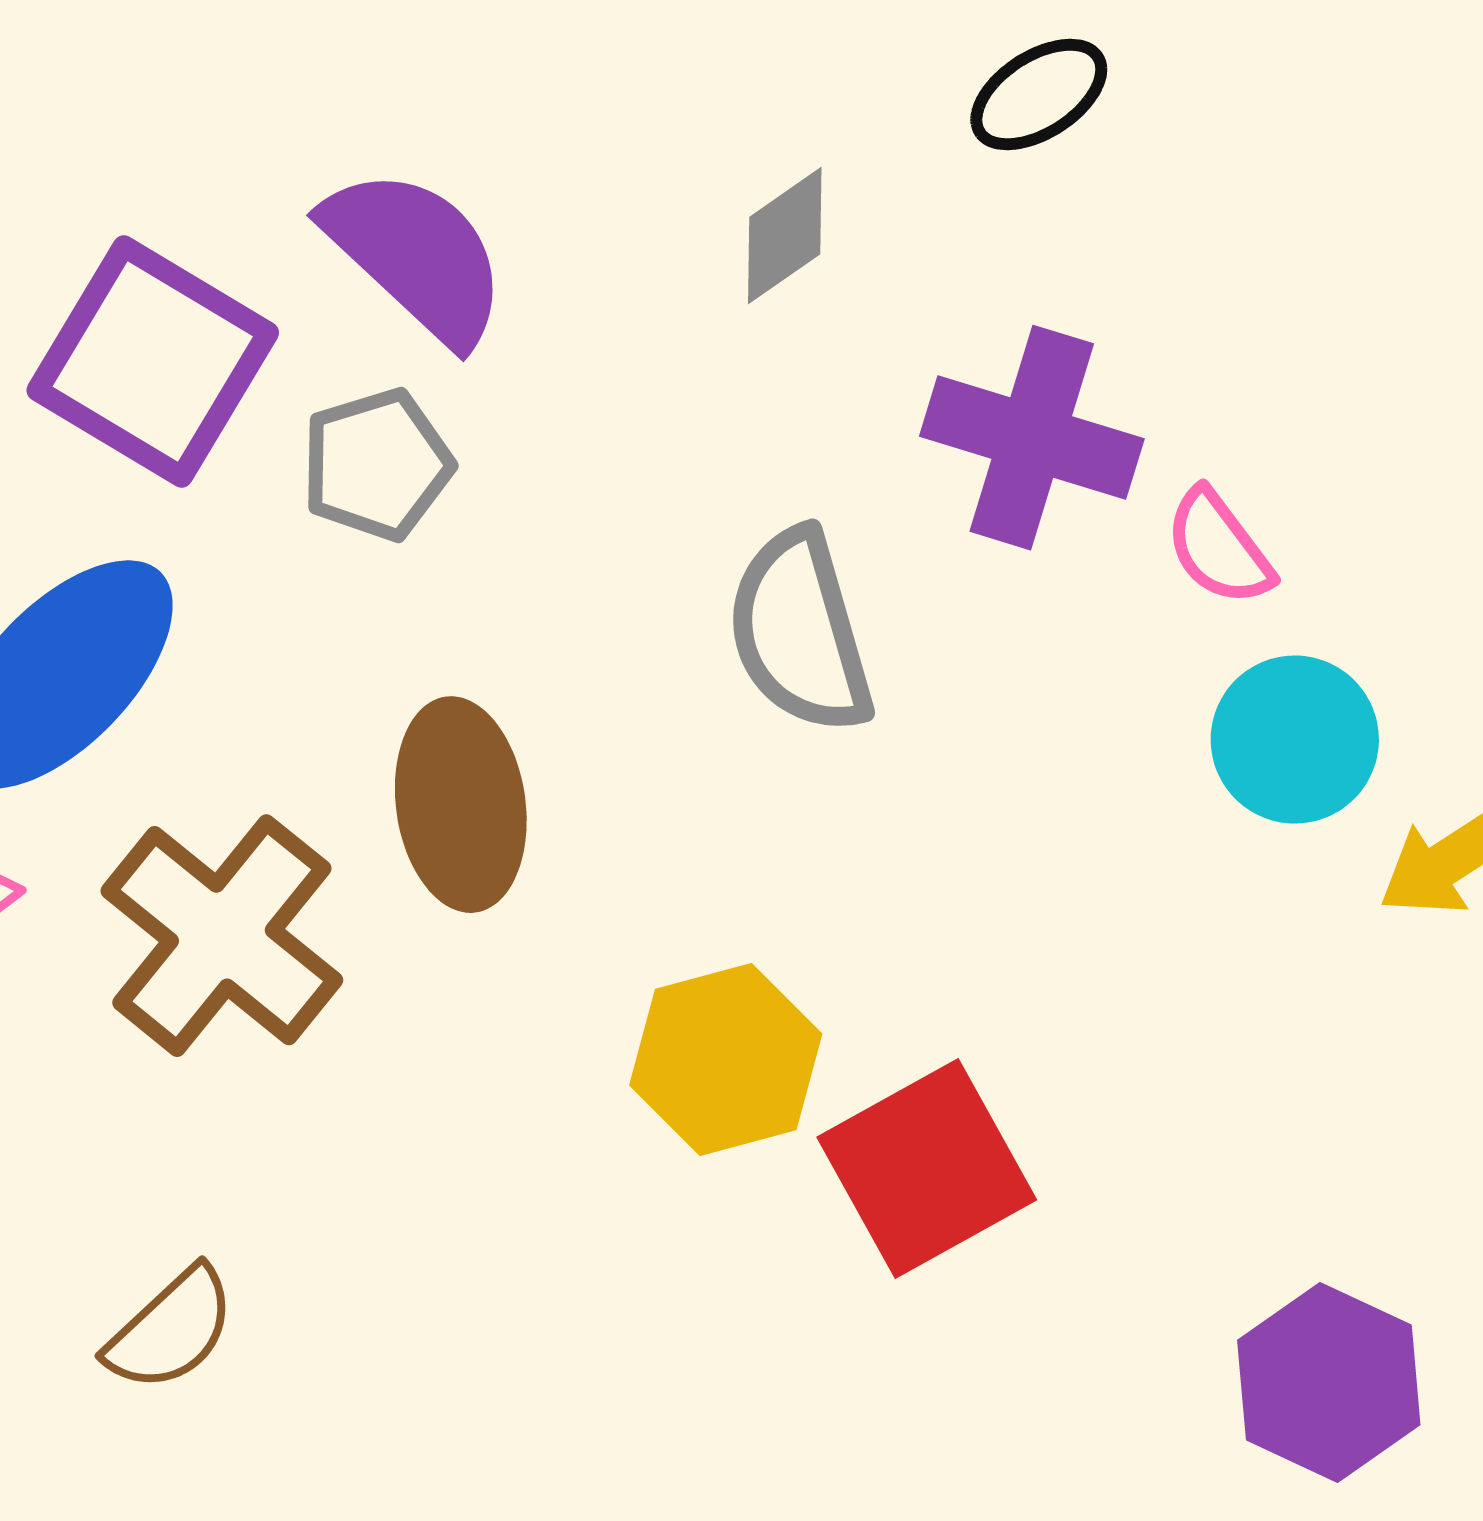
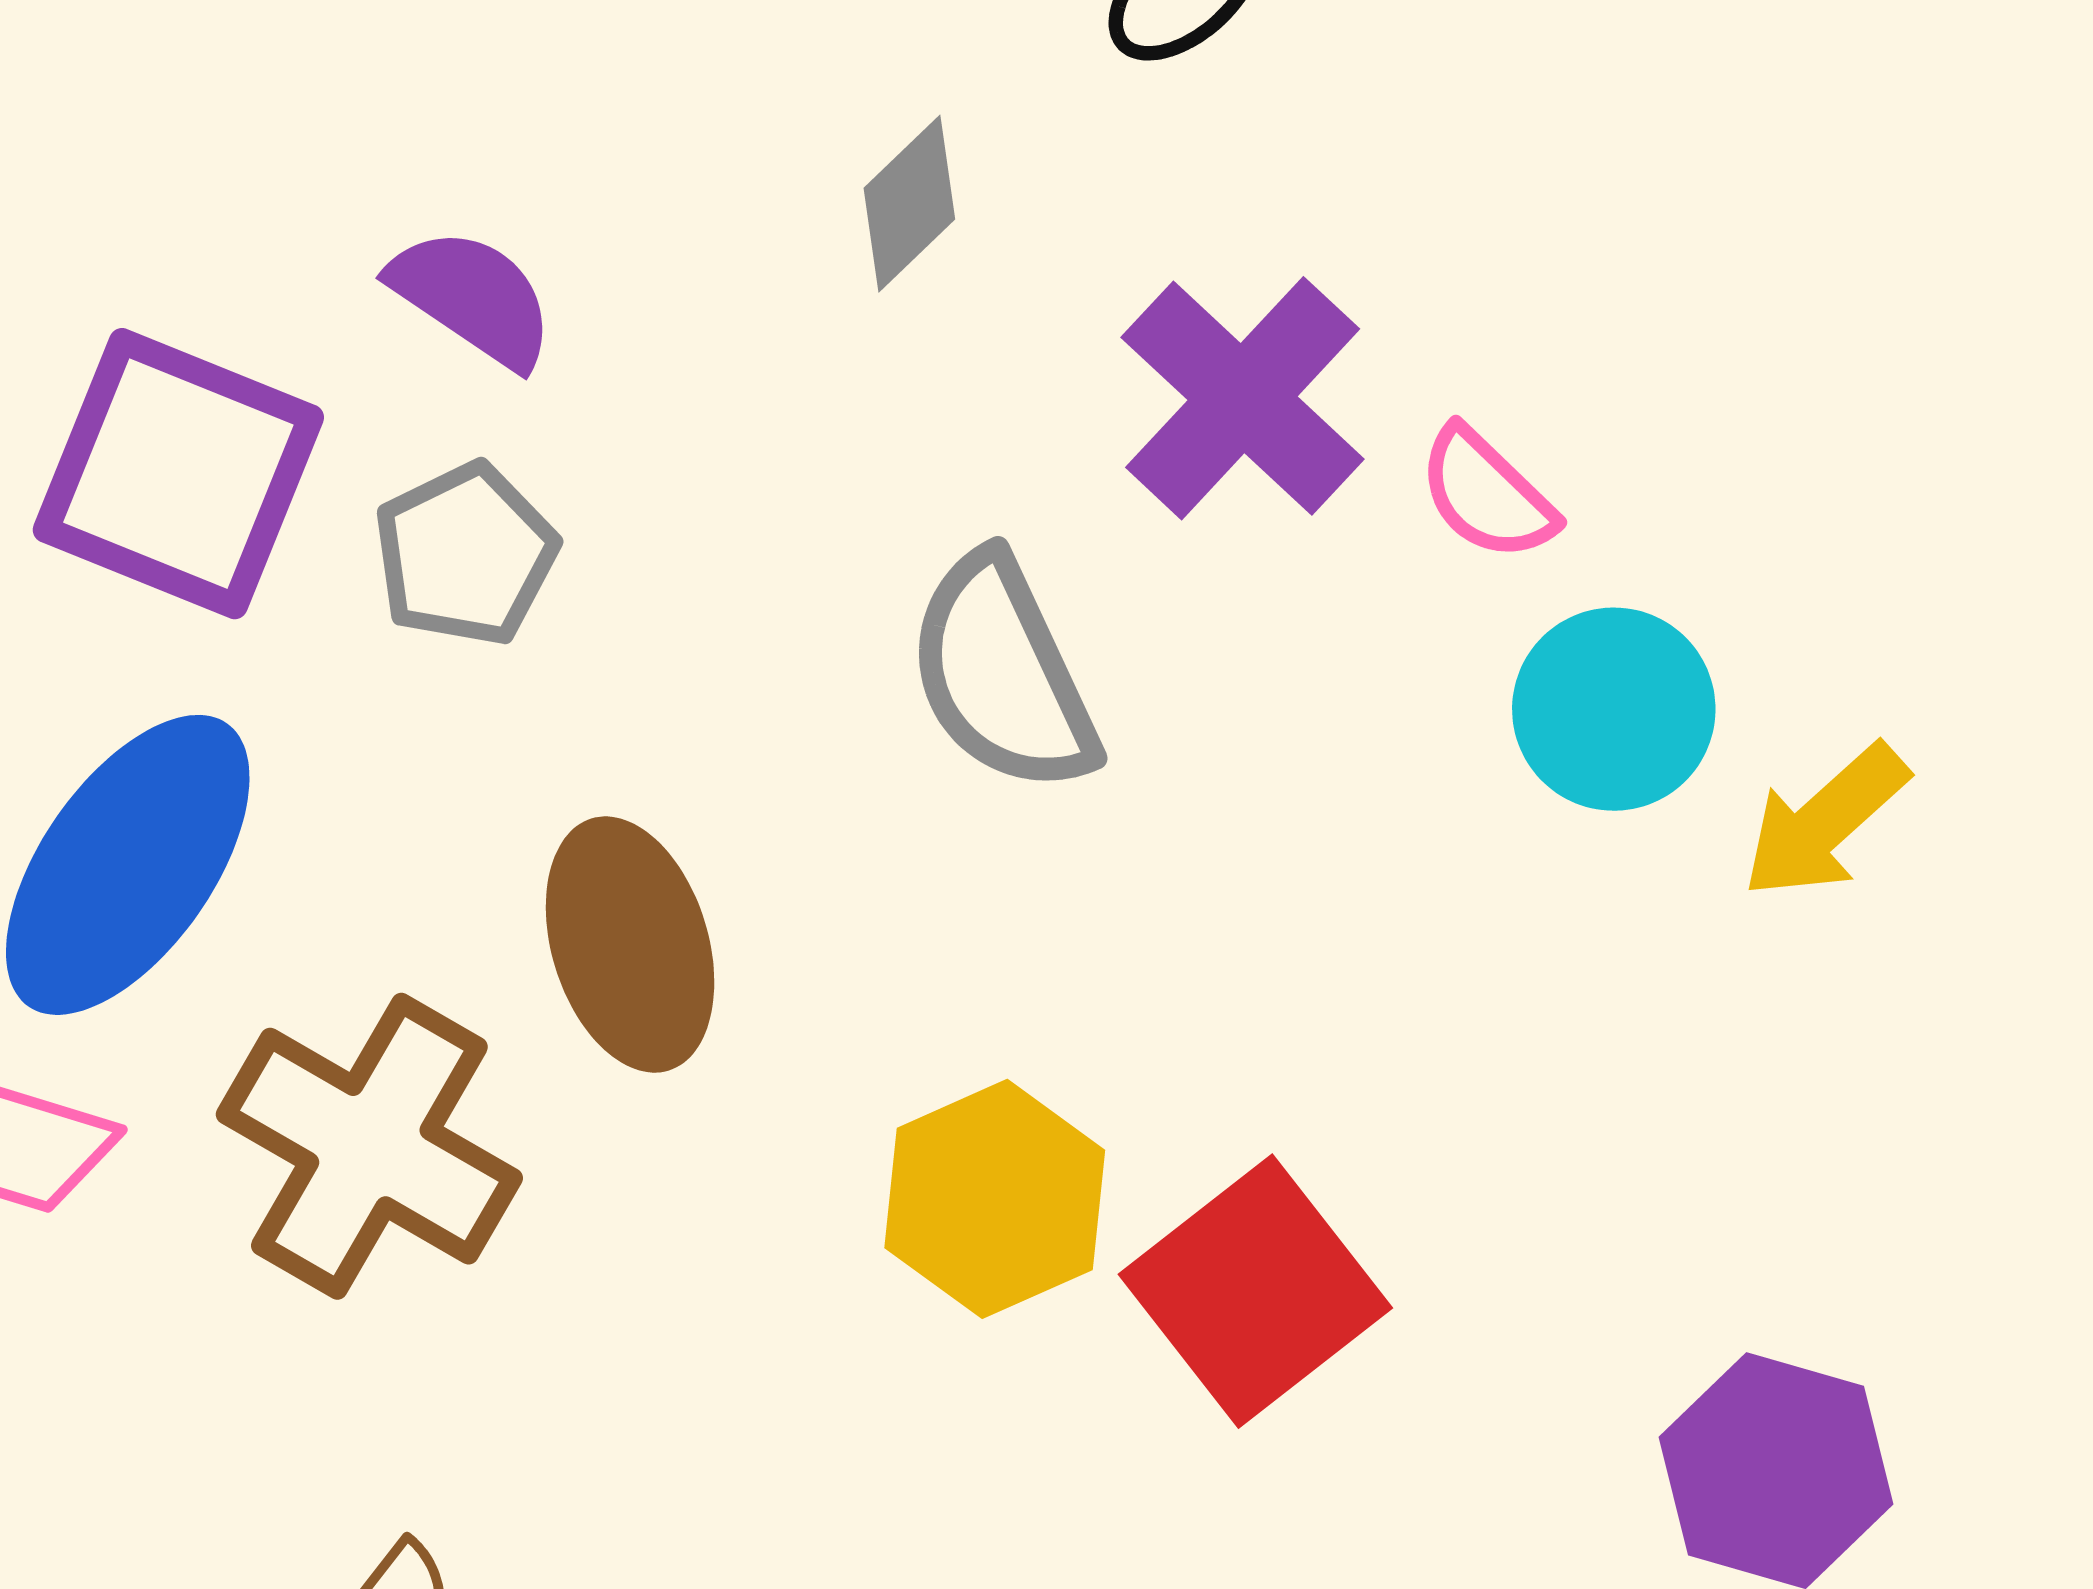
purple semicircle: (416, 256) -> (472, 297), size x0.7
purple cross: (1032, 438) -> (1243, 398), turned 35

